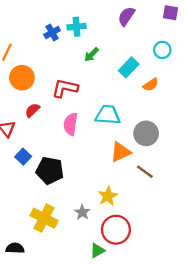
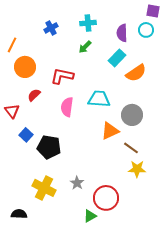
purple semicircle: (126, 16) -> (122, 33), moved, turned -36
cyan cross: (76, 27) -> (88, 23), moved
cyan circle: (162, 50) -> (146, 30), moved
orange semicircle: (151, 85) -> (136, 73), size x1.5
yellow star: (108, 196) -> (137, 169), moved, turned 30

